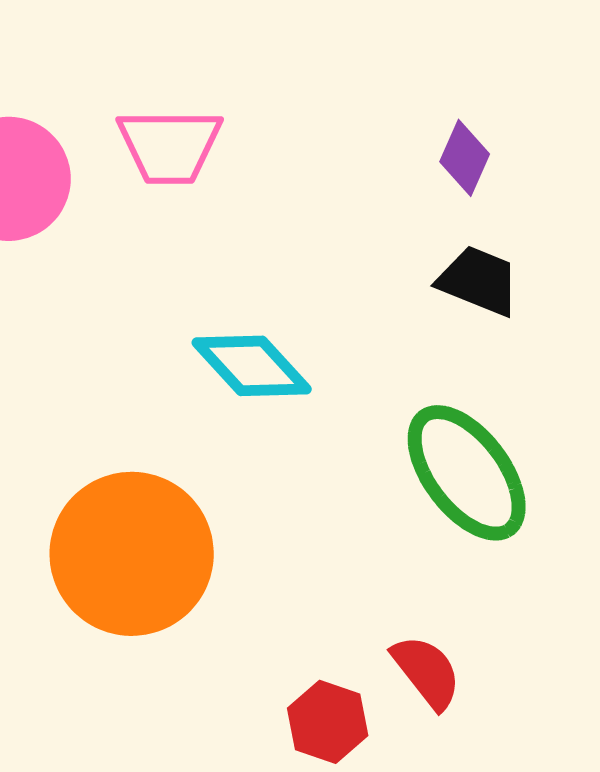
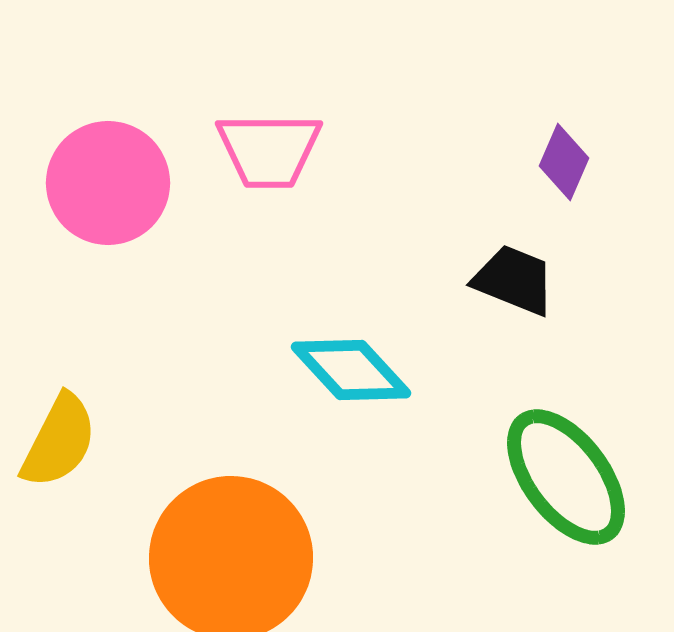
black trapezoid: (479, 281) -> (514, 280), moved

